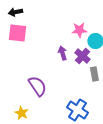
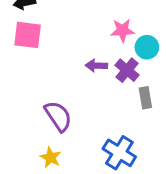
purple arrow: (62, 53) -> (96, 66), turned -72
yellow star: (21, 113) -> (50, 157), moved

